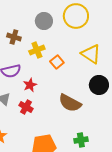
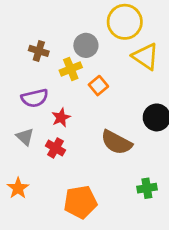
gray circle: (44, 21) -> (86, 45), moved
yellow triangle: (91, 54) -> (146, 56), moved
green cross: (81, 140) -> (147, 188), moved

